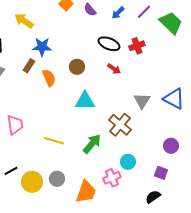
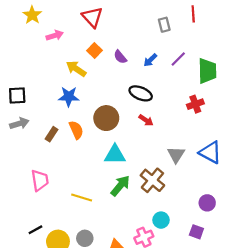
yellow arrow: (24, 21) -> (76, 69), moved
green trapezoid: (171, 23) -> (207, 71), turned 45
red cross: (137, 46) -> (195, 104), moved
brown rectangle: (29, 66) -> (52, 134), moved
brown circle: (77, 67) -> (106, 118), size x1.5
green arrow: (92, 144) -> (120, 186), moved

